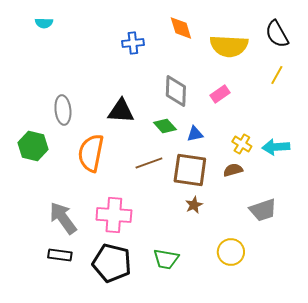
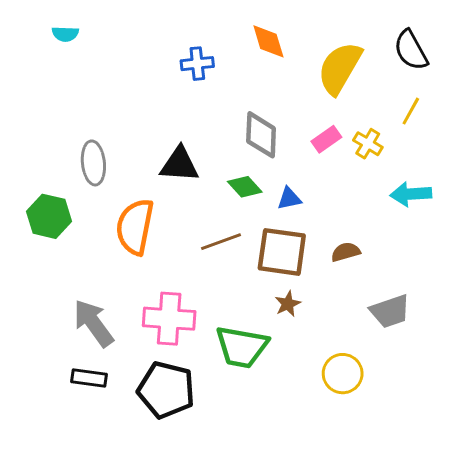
yellow semicircle: (229, 46) -> (340, 68), turned 117
yellow cross: (242, 144) -> (368, 144), moved
cyan arrow: (276, 147) -> (411, 194), moved
green trapezoid: (166, 259) -> (242, 347), moved, size x1.4

